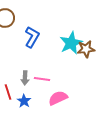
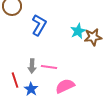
cyan star: (71, 43) -> (78, 31), size x0.7

